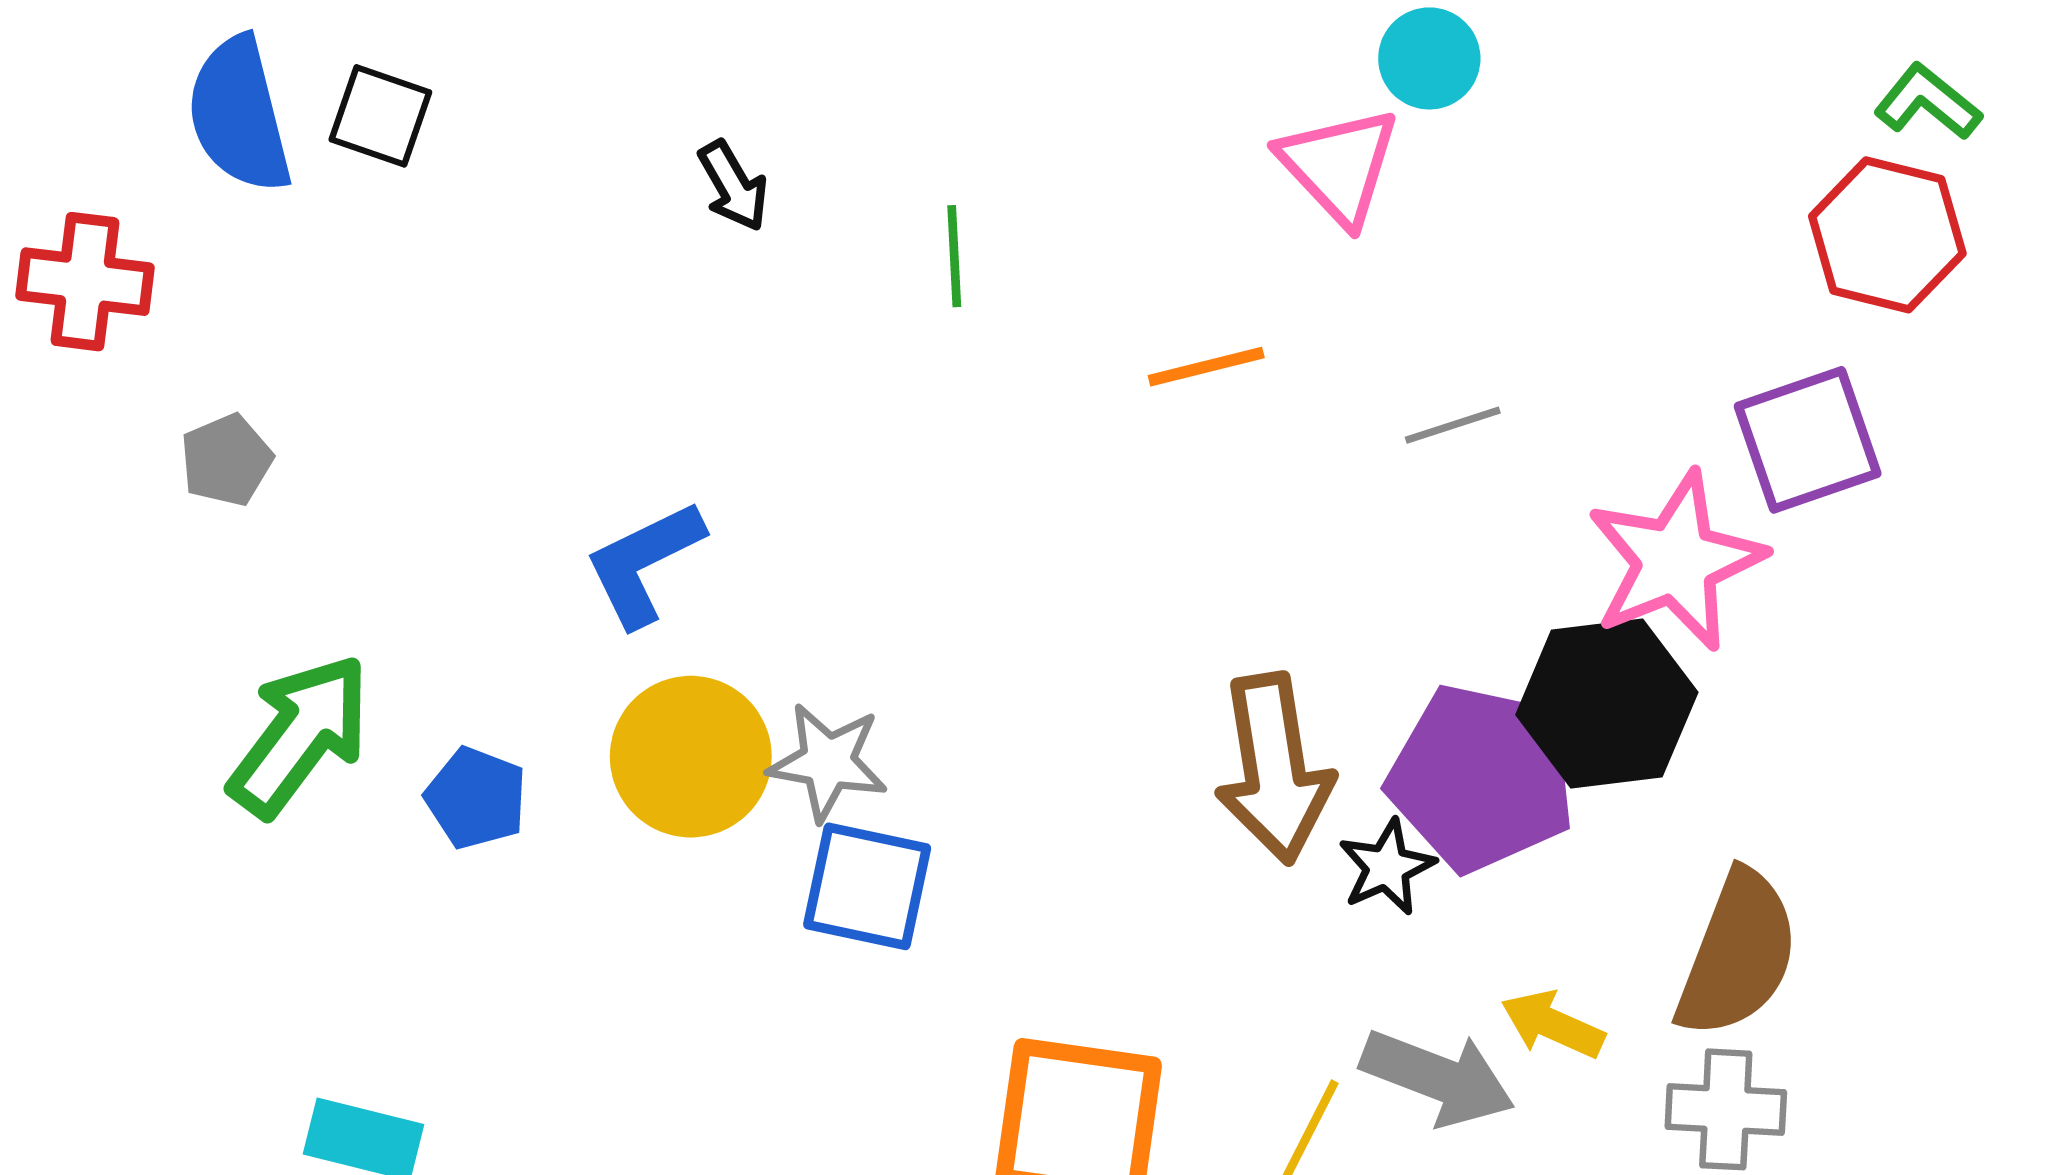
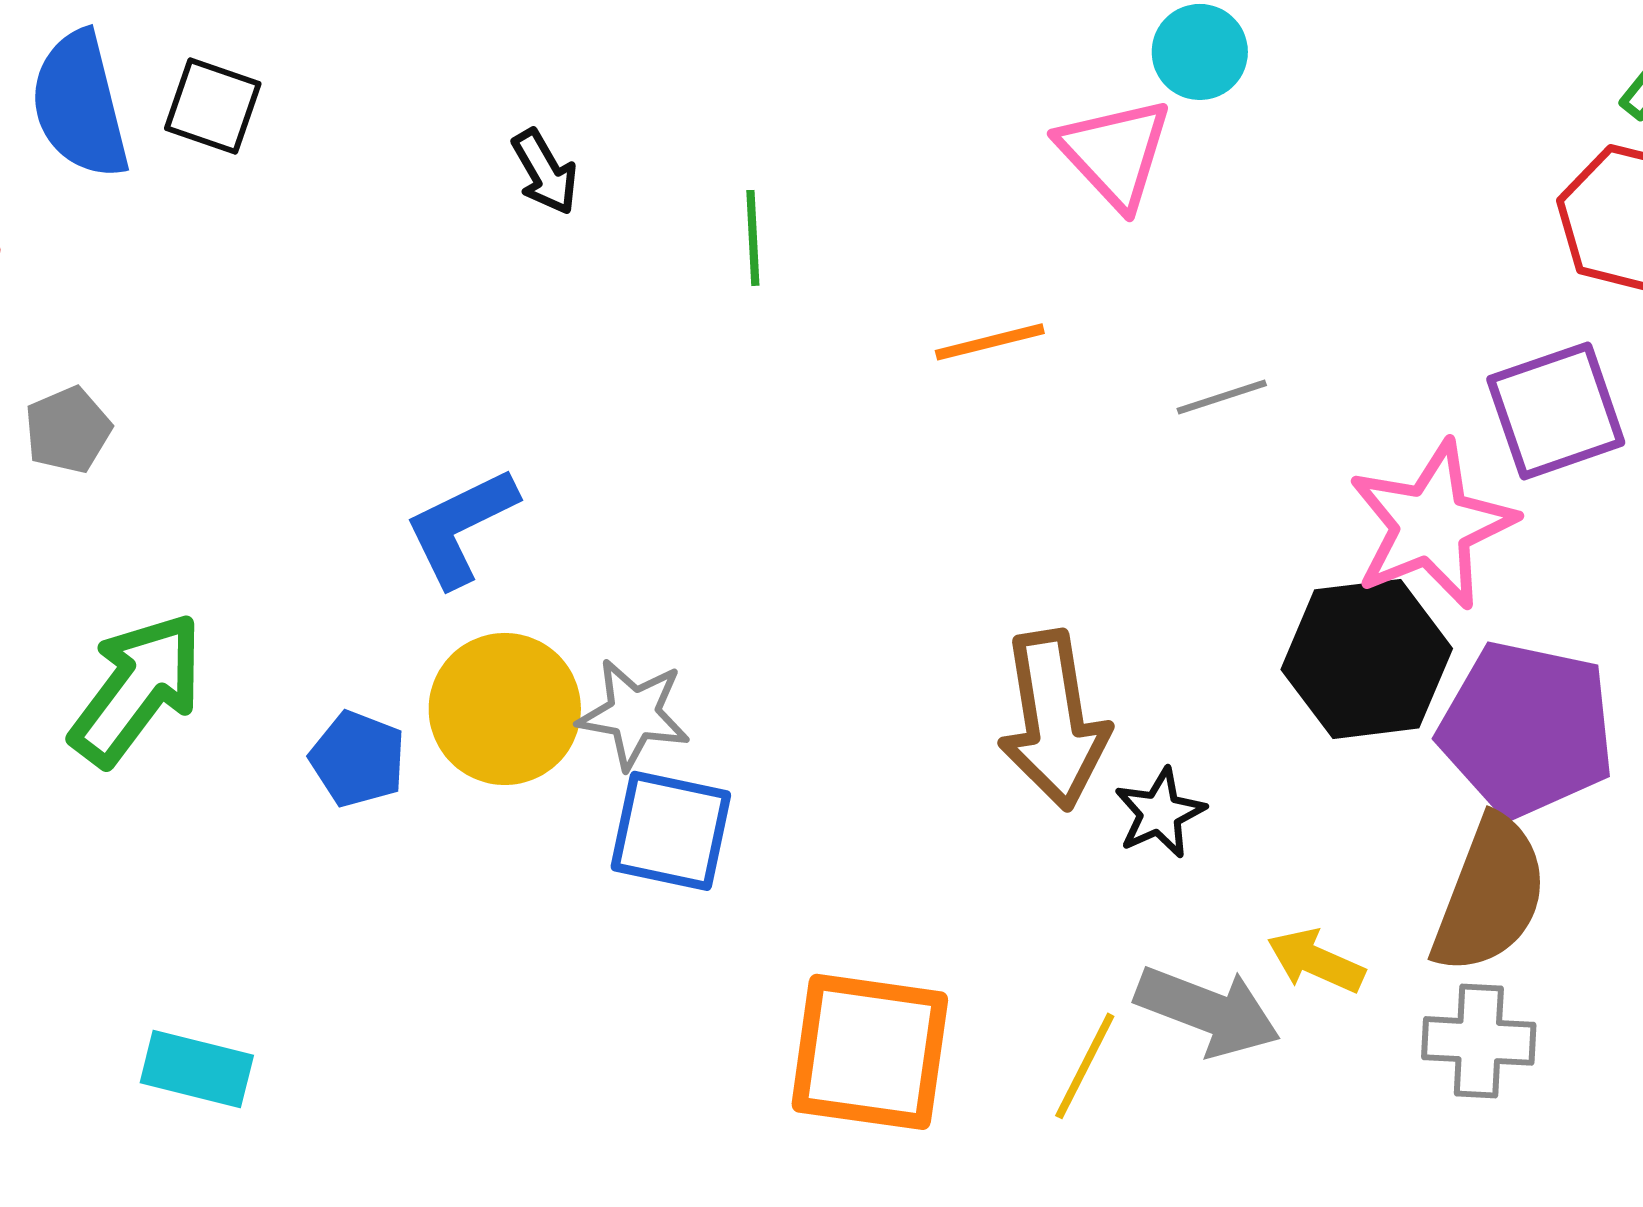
purple pentagon: (1481, 778) -> (1527, 729), moved
blue pentagon: (476, 798) -> (358, 759), moved

